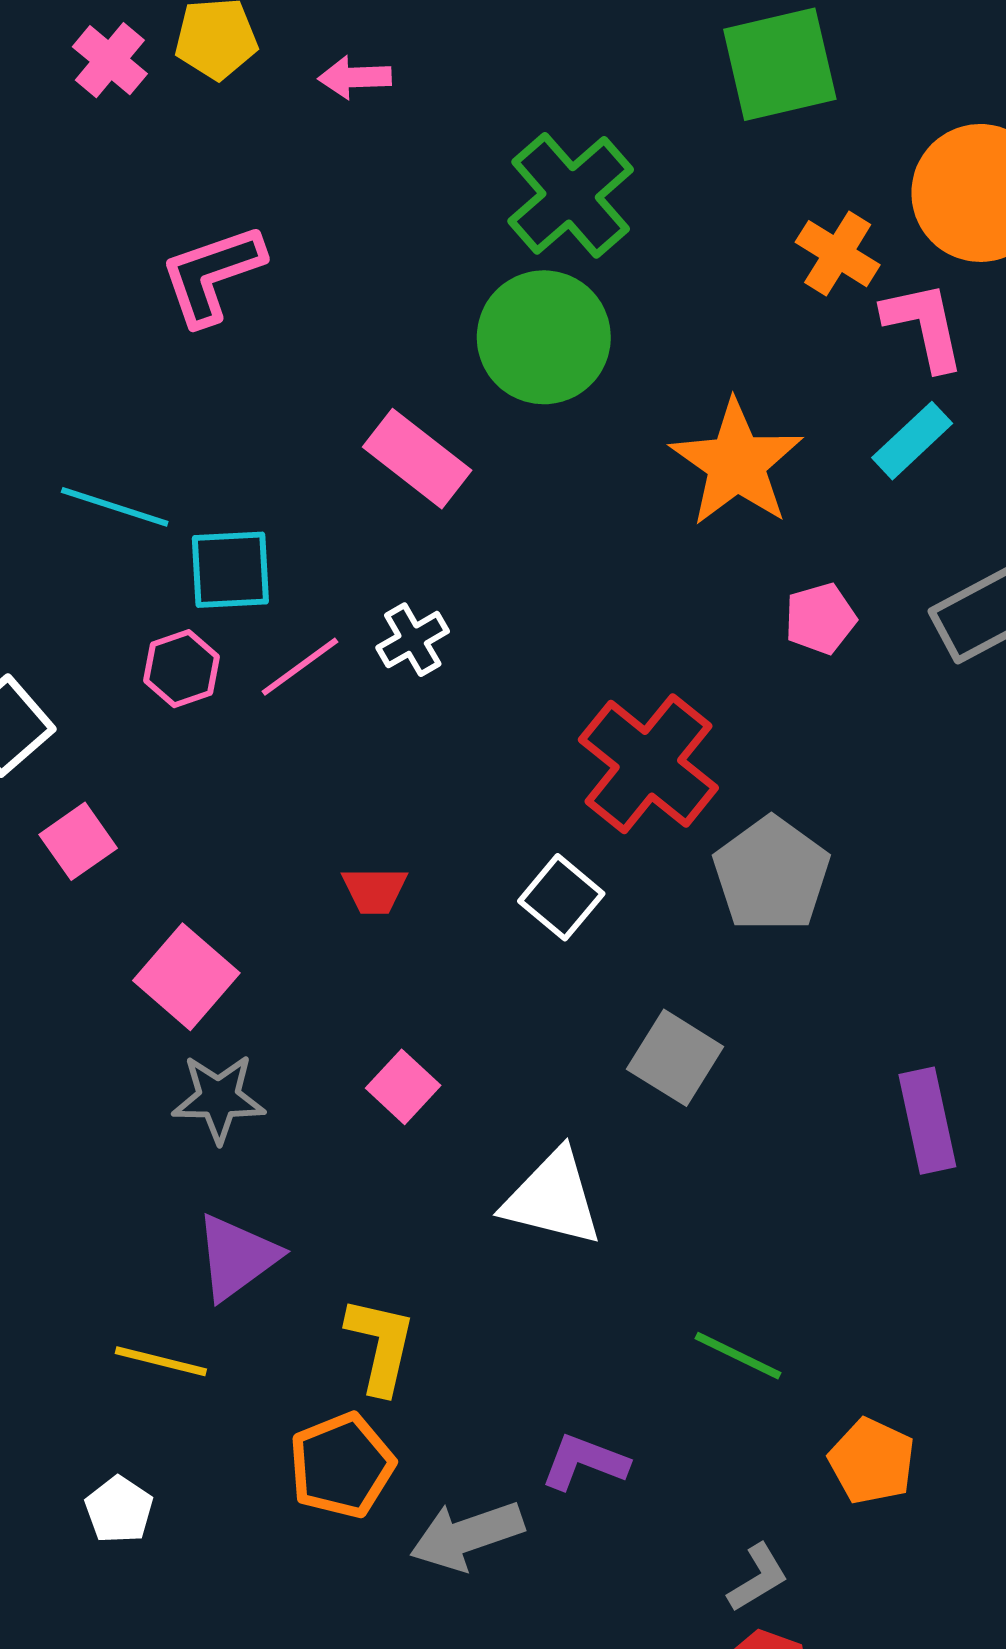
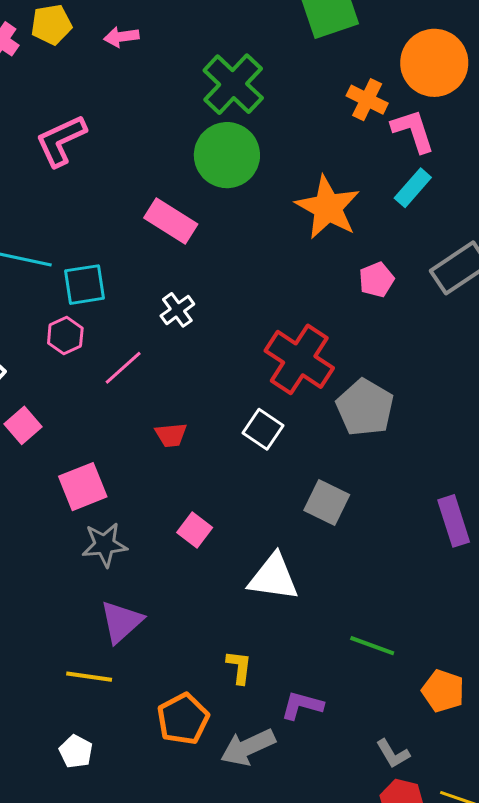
pink line: (300, 667) -> (123, 368), moved
pink square: (186, 977) -> (83, 487), turned 33
yellow L-shape: (381, 1345) -> (239, 667), moved, size x0.7
gray L-shape: (758, 1578) -> (393, 754), turned 96

